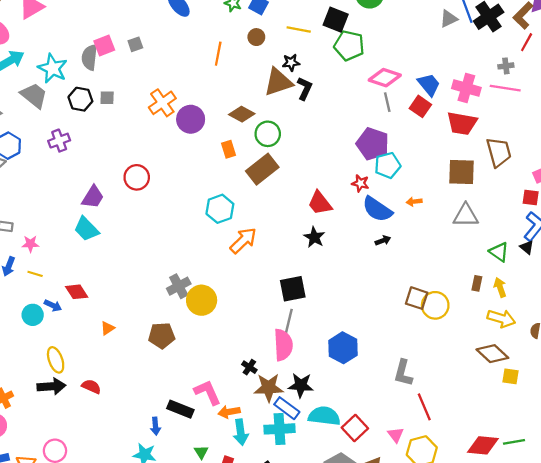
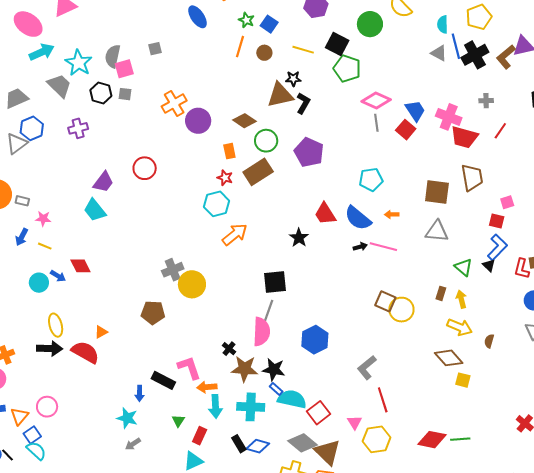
gray triangle: (449, 19) -> (439, 53), turned 48
red line: (527, 42) -> (500, 131), moved
pink square: (104, 46) -> (124, 69), moved
orange line: (218, 54) -> (240, 47), moved
pink line: (505, 88) -> (383, 247), moved
red trapezoid: (462, 123) -> (464, 137), moved
purple pentagon: (373, 144) -> (309, 152), moved
red star: (360, 183) -> (225, 178), moved
red trapezoid: (320, 203) -> (325, 214), moved
orange triangle: (108, 328) -> (101, 332), moved
gray L-shape: (403, 373) -> (367, 368), turned 30
red semicircle: (91, 386) -> (85, 352), size x1.6
blue rectangle: (287, 408) -> (276, 389), moved, size x0.6

